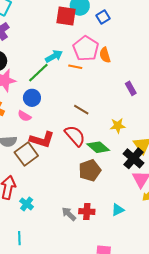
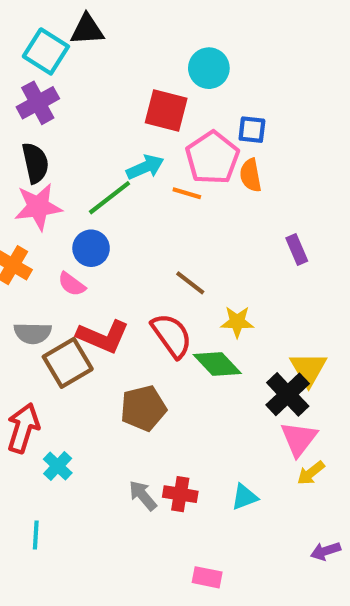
red square: (66, 16) -> (166, 111), moved
blue square: (103, 17) -> (252, 130), moved, turned 32
yellow star: (118, 126) -> (237, 322), moved
brown pentagon: (90, 170) -> (143, 408), moved

